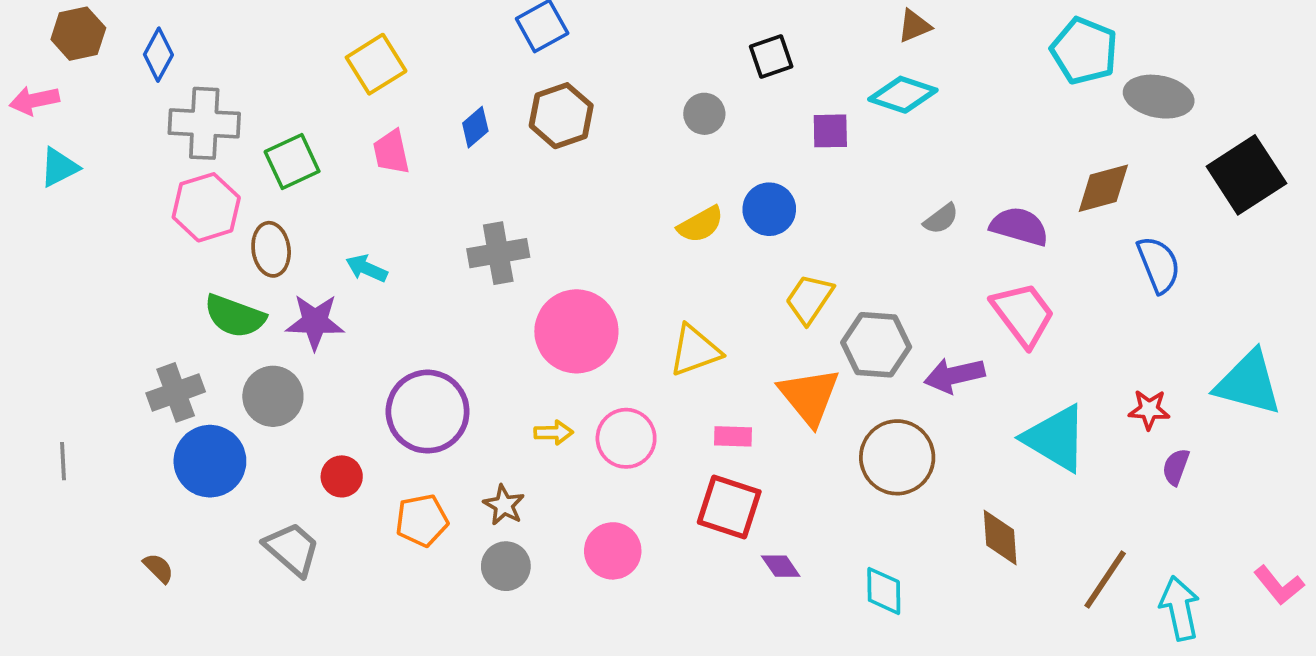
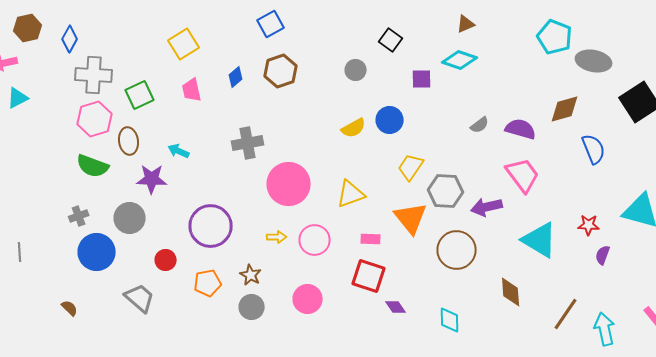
black square: (771, 57) -> (391, 40), turned -35
green semicircle: (235, 316) -> (93, 166), moved
gray cross: (176, 392) -> (79, 216), size x0.7

